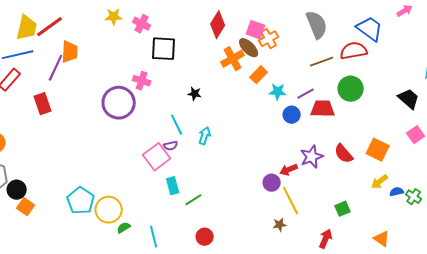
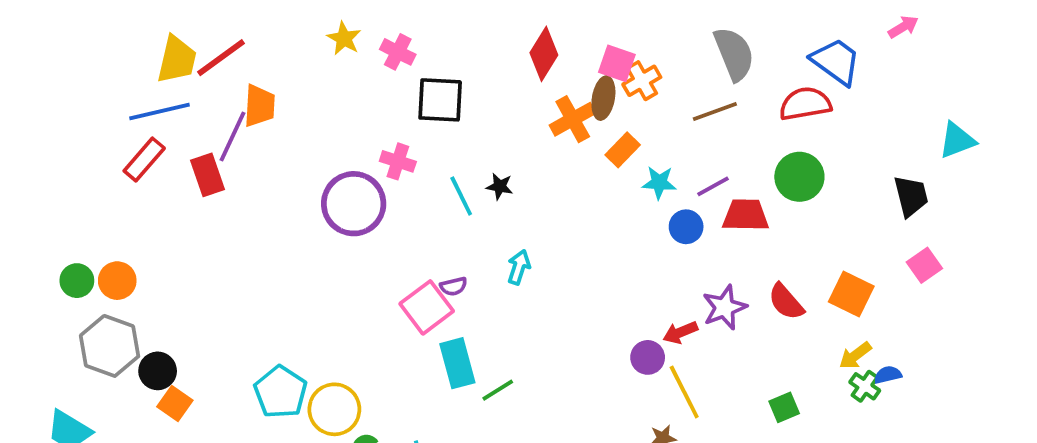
yellow star: (114, 17) -> (344, 38), turned 30
brown ellipse: (249, 48) -> (603, 98), turned 55
brown line: (322, 62) -> (715, 111), moved
black trapezoid: (409, 99) -> (911, 196), turned 35
red rectangle: (43, 104) -> (208, 175), moved
cyan line: (177, 125) -> (461, 196), moved
cyan rectangle: (173, 186) -> (457, 363), size x1.4
green cross: (414, 197) -> (865, 386), moved

